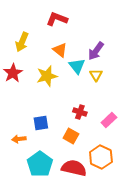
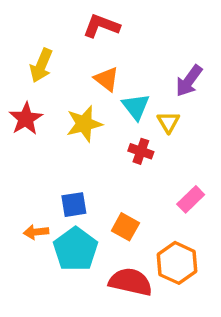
purple arrow: (96, 51) -> (189, 81), moved
red cross: (80, 112) -> (141, 151), moved
cyan pentagon: (40, 164) -> (76, 249), moved

